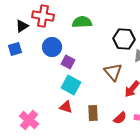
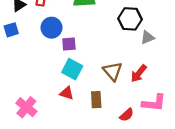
purple square: (68, 62) -> (69, 44), turned -32
brown triangle: (113, 72) -> (113, 71), moved
red semicircle: (120, 118) -> (127, 115), moved

